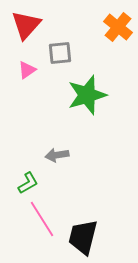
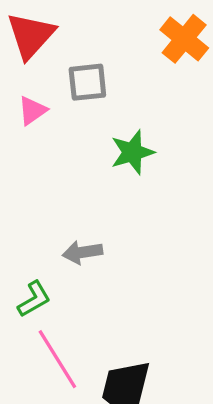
green star: (87, 95) -> (132, 152), size x0.7

